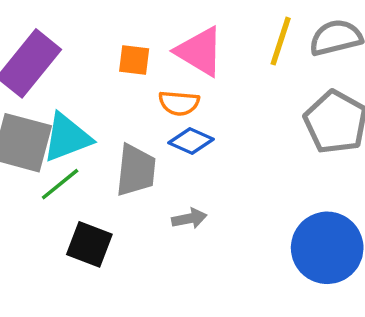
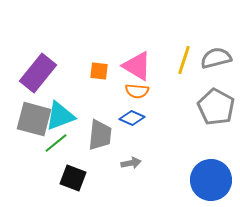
orange semicircle: (179, 103) -> (137, 91), moved

